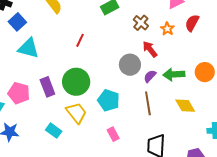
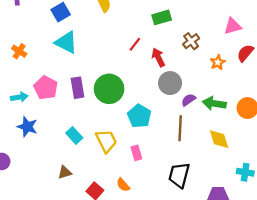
orange star: (167, 29) -> (218, 62), moved
red line: (80, 40) -> (135, 44), moved
red arrow: (150, 49) -> (158, 57), moved
yellow trapezoid: (76, 113) -> (106, 141), moved

